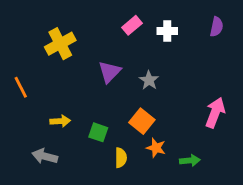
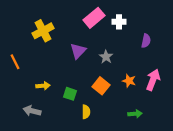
pink rectangle: (132, 25) -> (94, 18), size x1.5
purple semicircle: (217, 27) -> (146, 41), moved
orange star: (156, 148) -> (129, 81), moved

